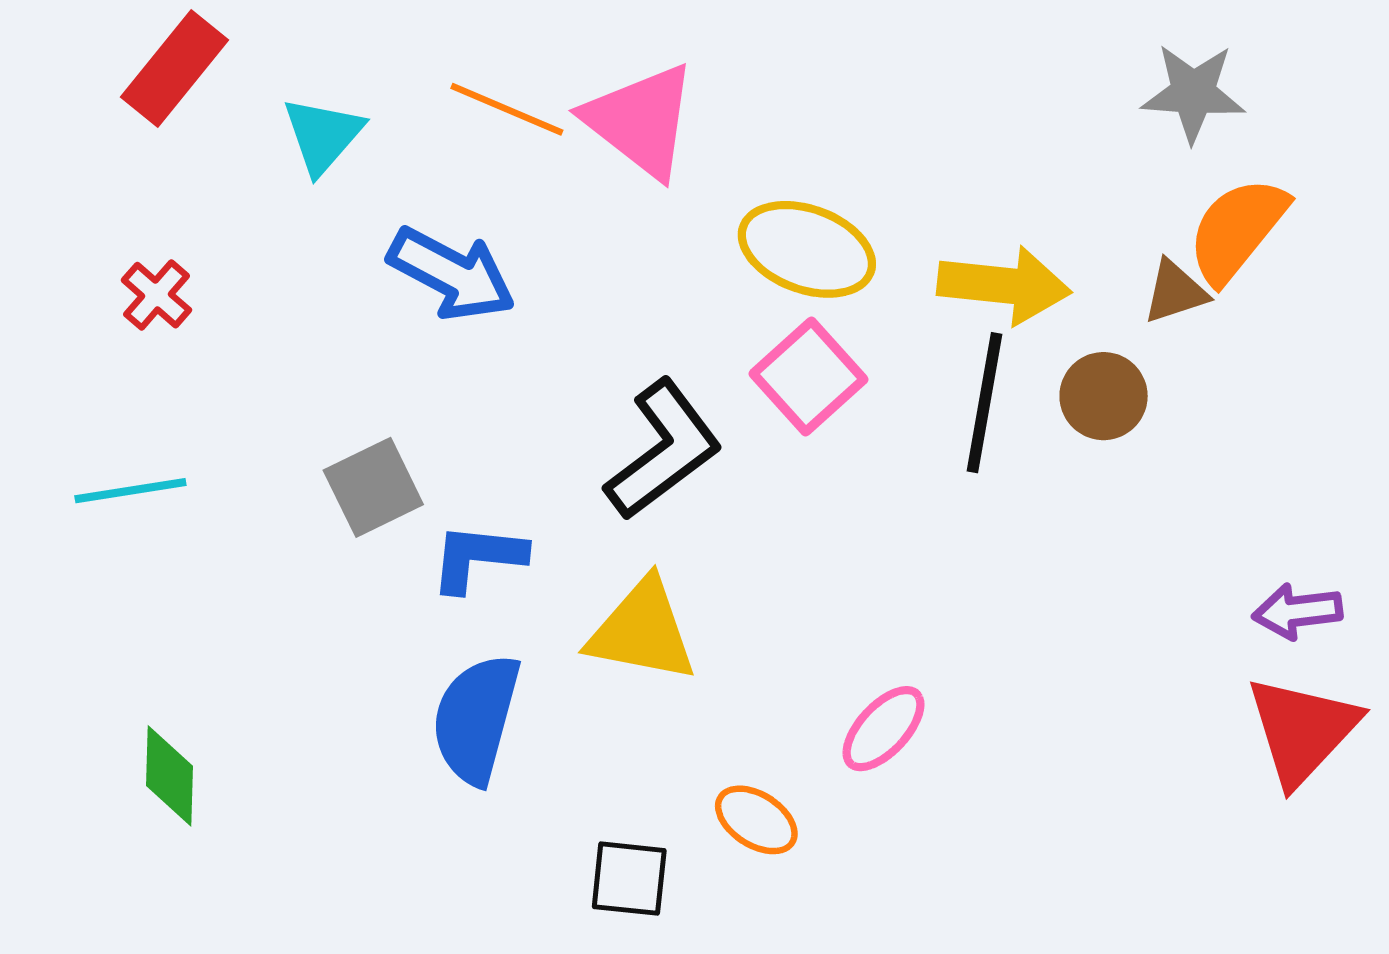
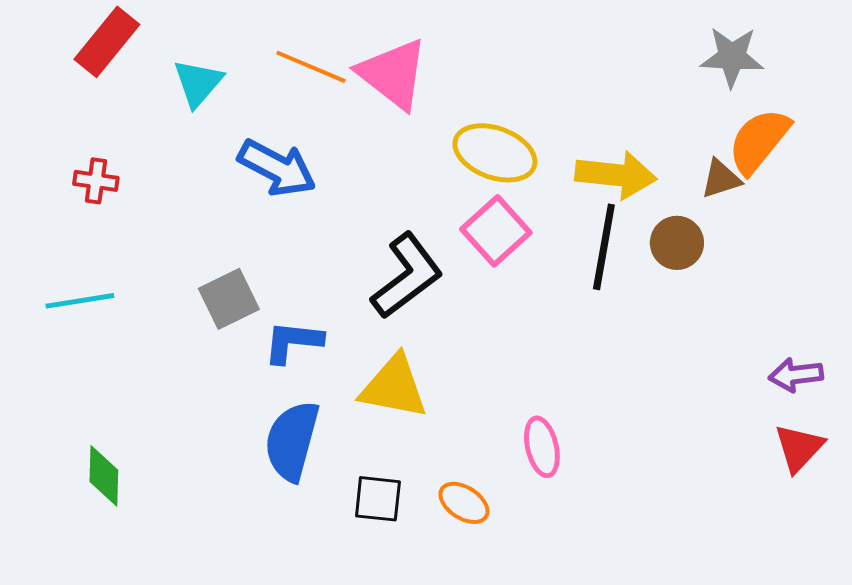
red cross: (156, 295) -> (96, 181), turned -33
pink ellipse: (883, 729) -> (542, 447), turned -56
red triangle: (1302, 730) -> (799, 448), size x0.7
black square: (629, 879) -> (378, 499), moved

